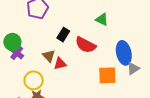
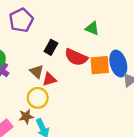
orange square: (107, 75) -> (100, 65), moved
yellow circle: (34, 80) -> (38, 98), moved

